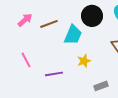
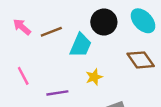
pink arrow: (25, 20) -> (22, 27), turned -98

